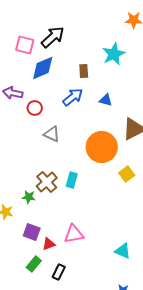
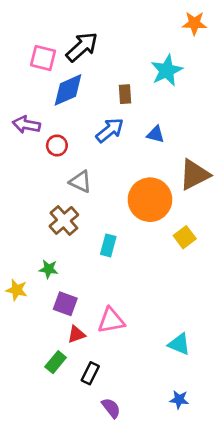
brown cross: (47, 182) -> (64, 220), moved
purple square: (32, 232) -> (65, 304), moved

